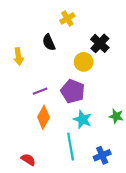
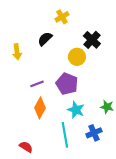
black semicircle: (49, 42) -> (45, 39), turned 70
blue cross: (102, 155) -> (94, 133), moved

